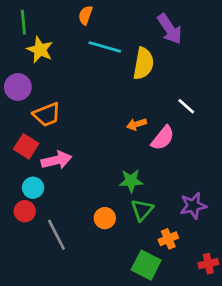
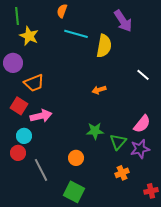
white line: (186, 106) -> (143, 75), moved
pink semicircle: (163, 138) -> (142, 124), moved
green triangle: (142, 210) -> (118, 142), moved
green square: (146, 265) -> (74, 192), moved

